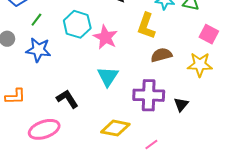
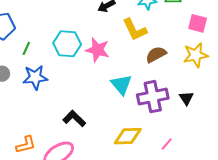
yellow L-shape: (146, 26) -> (135, 30), turned -32
cyan triangle: (108, 76) -> (121, 84), moved
orange L-shape: (15, 96) -> (26, 145), moved

